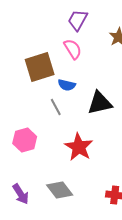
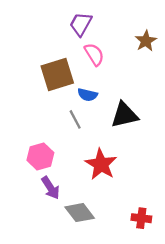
purple trapezoid: (78, 20) -> (81, 24), moved
purple arrow: (21, 194) -> (50, 188), moved

